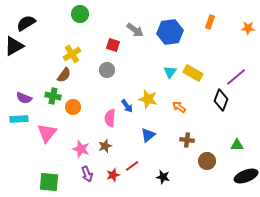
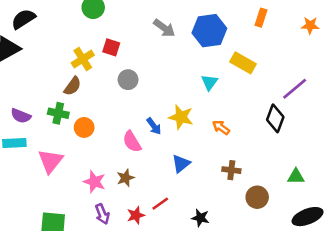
red square: (113, 45) -> (111, 47), moved
yellow rectangle: (193, 73) -> (243, 63), moved
pink semicircle: (110, 118) -> (132, 142), turned -36

